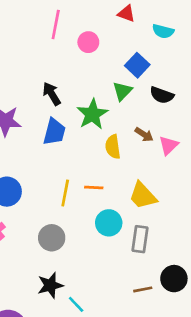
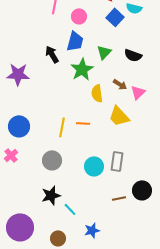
blue square: (137, 65) -> (115, 17), moved
blue trapezoid: (54, 132) -> (75, 41), moved
yellow trapezoid: (143, 196) -> (119, 116), moved
cyan circle: (109, 223) -> (94, 166), moved

